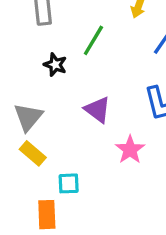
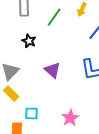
green line: (93, 40) -> (54, 17), moved
pink star: (130, 150) -> (70, 118), moved

